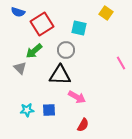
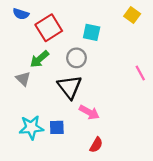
yellow square: (106, 13) -> (132, 15), moved
black triangle: (60, 75) -> (70, 87), turned 50
cyan star: (27, 110) -> (31, 127), size x1.5

